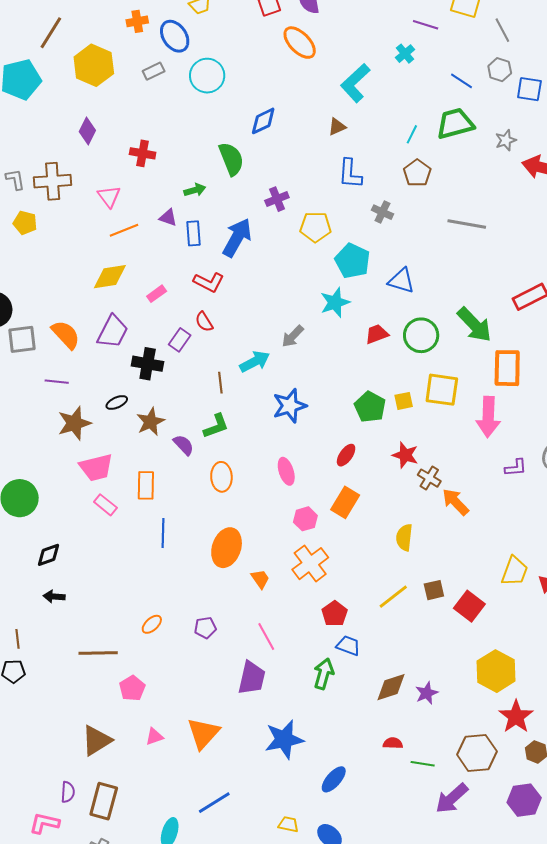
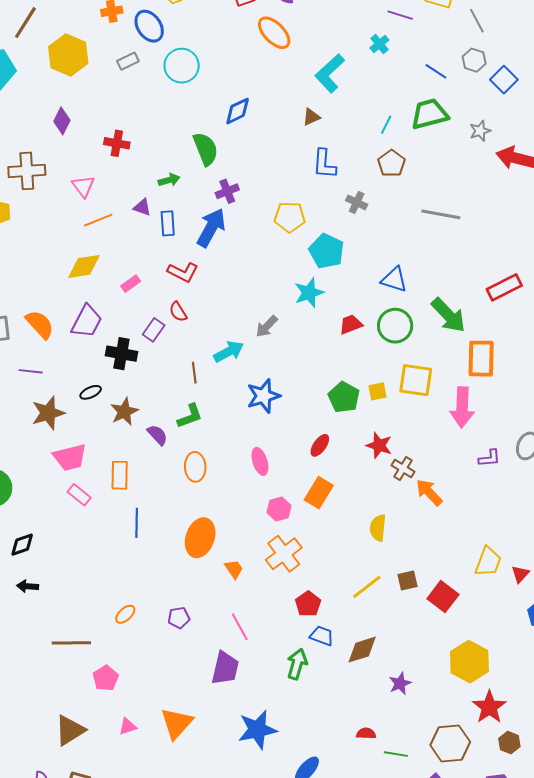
blue square: (529, 89) -> (504, 80), turned 36
purple cross: (277, 199) -> (227, 191), moved
blue triangle: (401, 281) -> (394, 280), moved
brown diamond: (391, 687) -> (362, 650), moved

